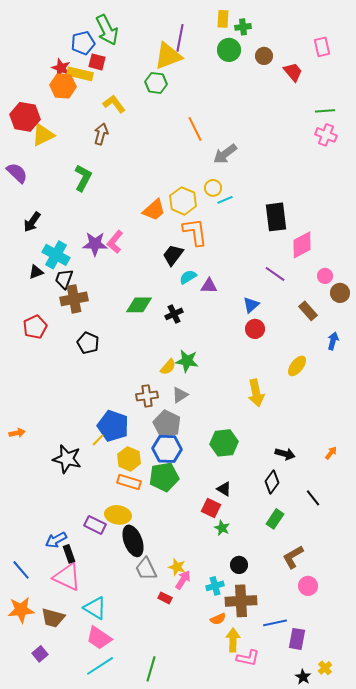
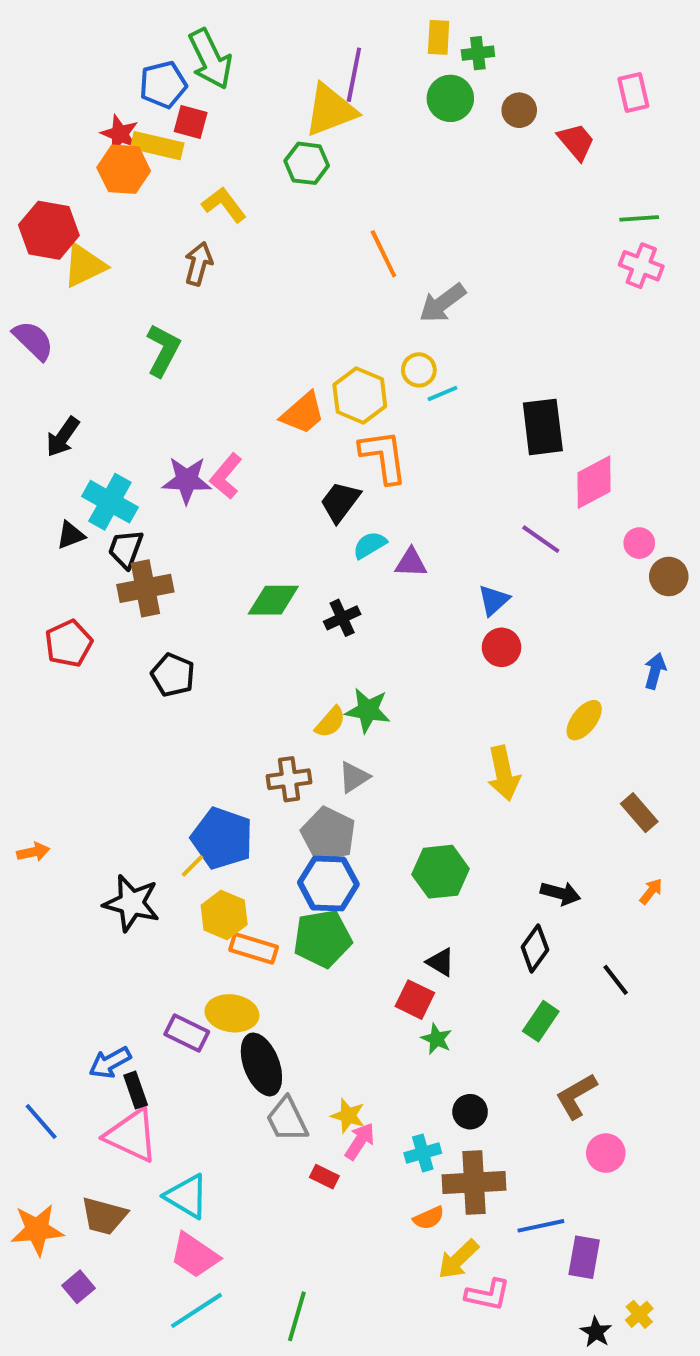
brown rectangle: (308, 311) -> (639, 813), moved
yellow hexagon: (129, 459) -> (224, 915), moved
orange star: (21, 610) -> (37, 1230), moved
yellow arrow: (233, 640) -> (458, 1259), turned -135

